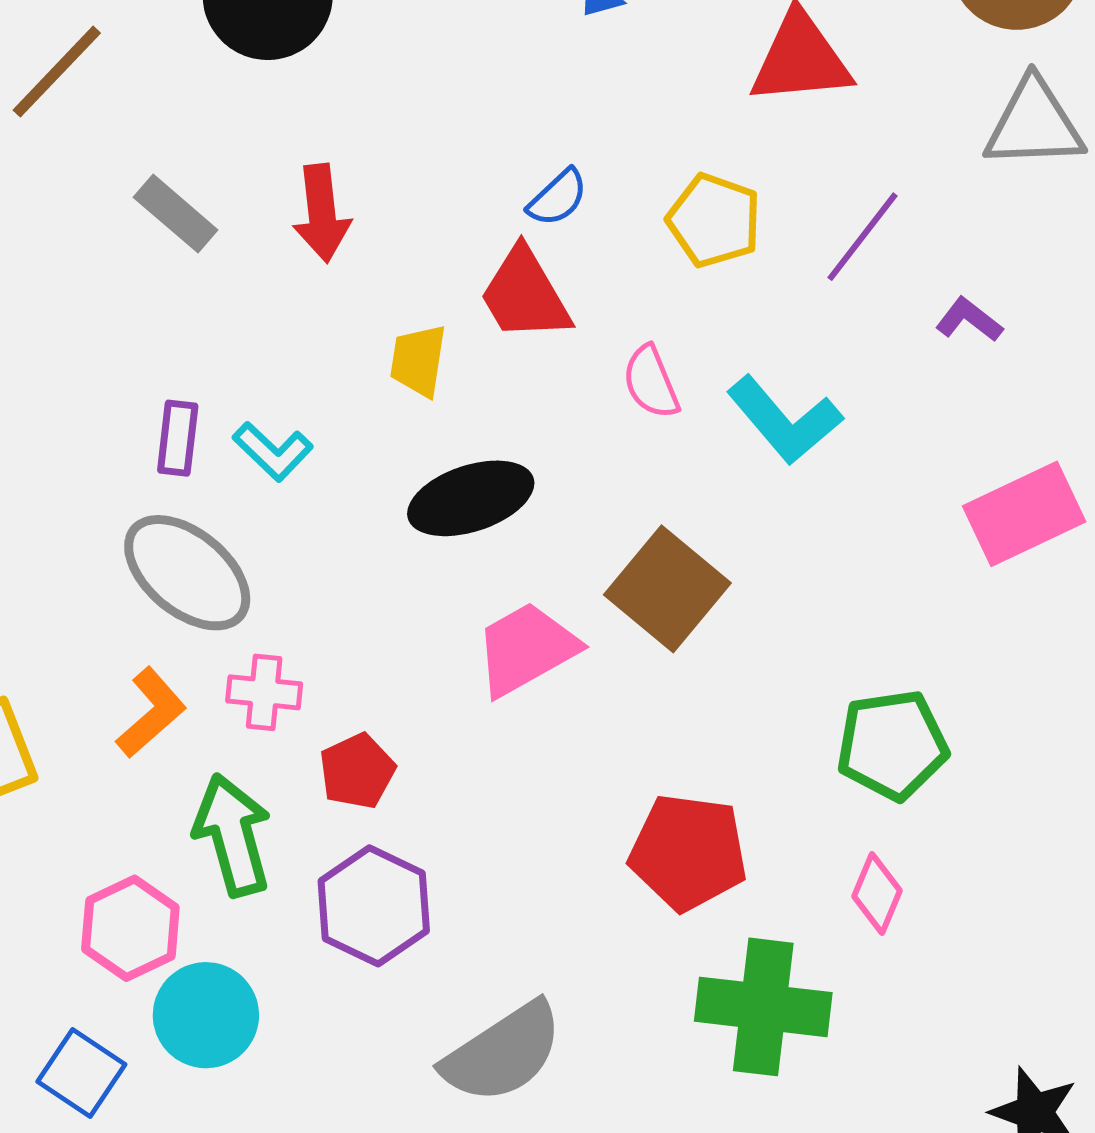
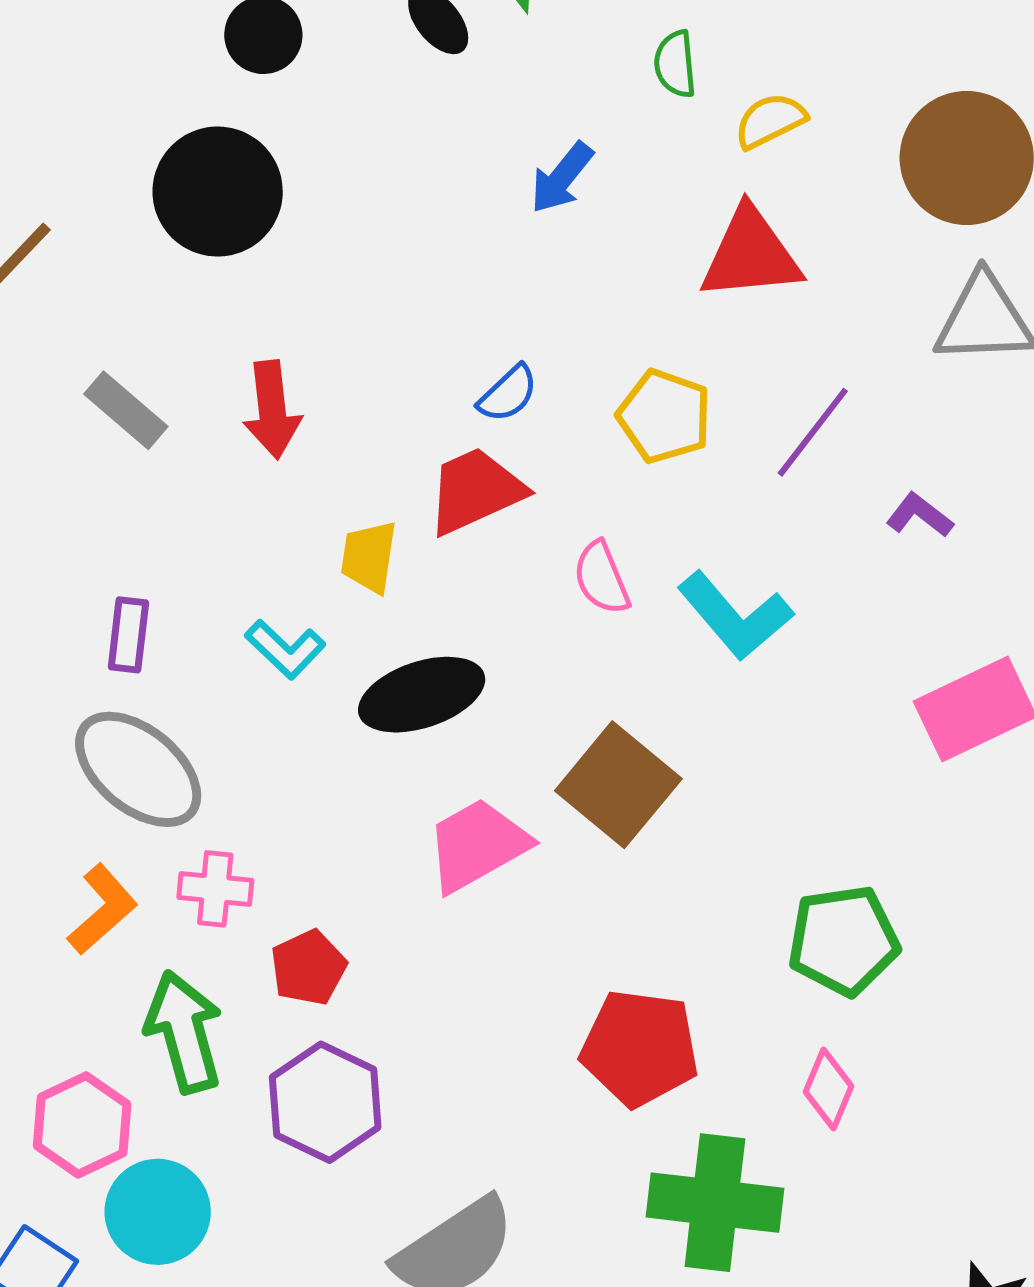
red trapezoid: (525, 295) -> (475, 491), turned 96
cyan L-shape: (273, 451) -> (285, 649), moved

